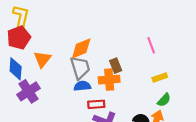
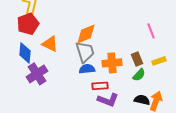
orange triangle: (42, 59) -> (50, 44), turned -42
brown rectangle: (116, 66) -> (137, 59), moved
green semicircle: (164, 100) -> (139, 75), moved

